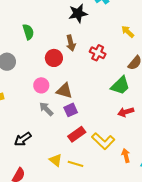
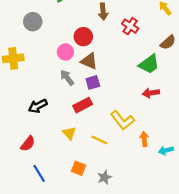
red circle: (54, 58) -> (83, 37), moved
red rectangle: (77, 134) -> (83, 105), moved
yellow line: (76, 164) -> (99, 140), moved

